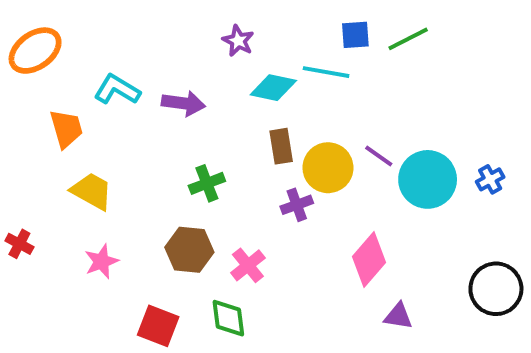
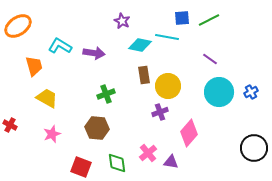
purple line: (379, 156) -> (210, 59), moved
purple cross: (297, 205) -> (160, 112), moved
pink cross: (248, 265) -> (148, 153), moved
purple triangle: (398, 316) -> (171, 162), moved

